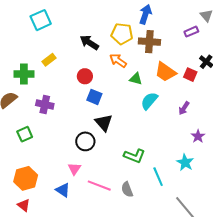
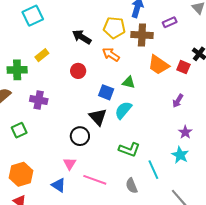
purple rectangle: (191, 32) -> (170, 22), moved
green triangle: (136, 79) -> (129, 82), moved
blue square: (94, 97) -> (106, 92), moved
cyan semicircle: (149, 101) -> (123, 110), moved
purple star: (198, 136) -> (185, 132), moved
gray semicircle: (127, 189) -> (132, 186), moved

